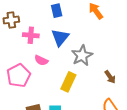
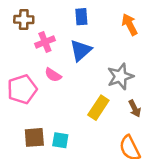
pink cross: (31, 35) -> (45, 42), turned -35
gray star: (82, 56) -> (120, 76), moved
yellow rectangle: (68, 82) -> (98, 108), moved

